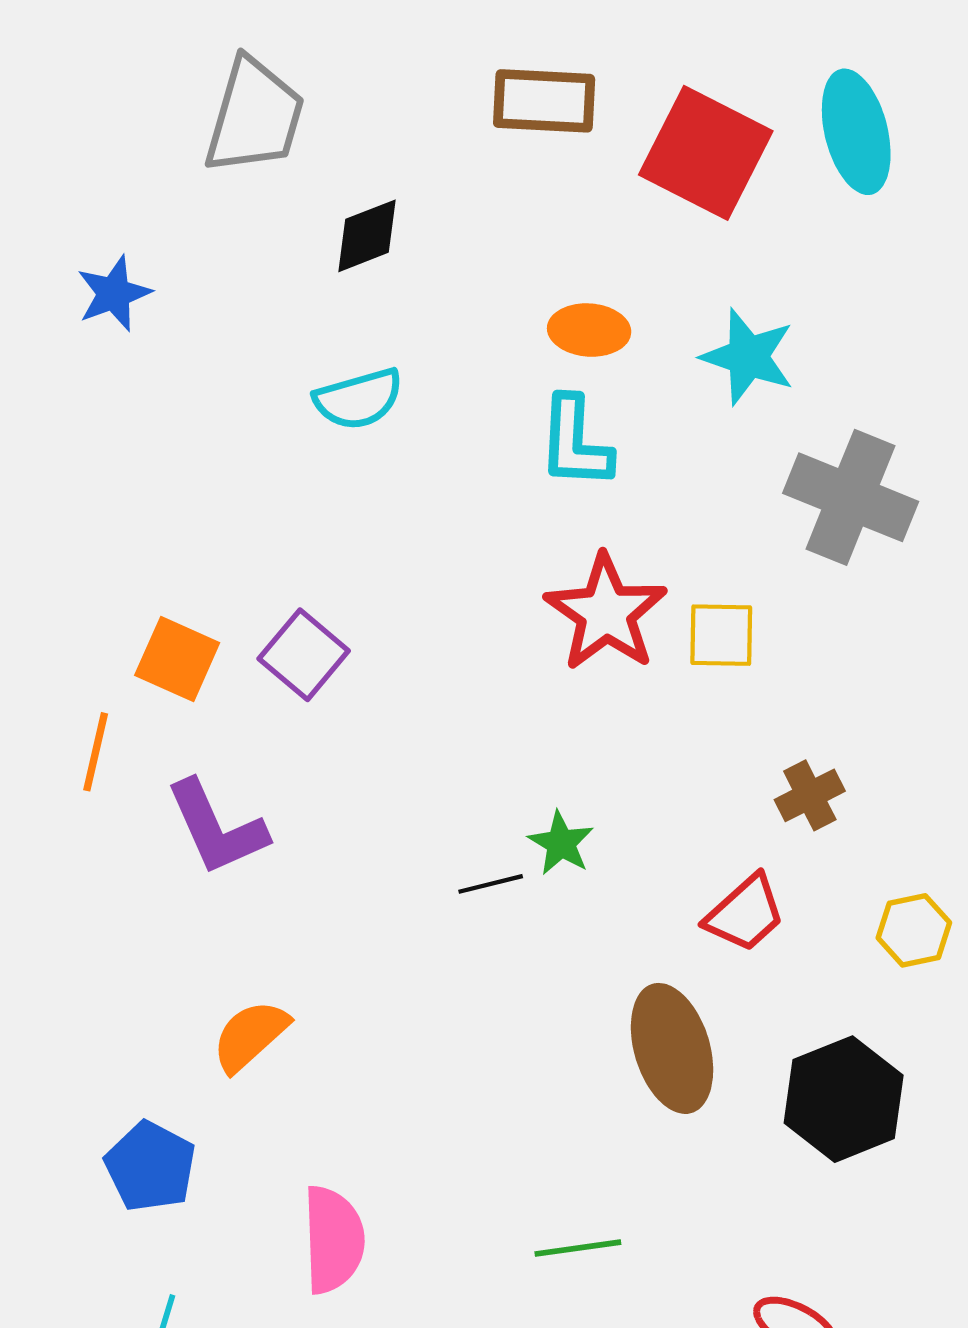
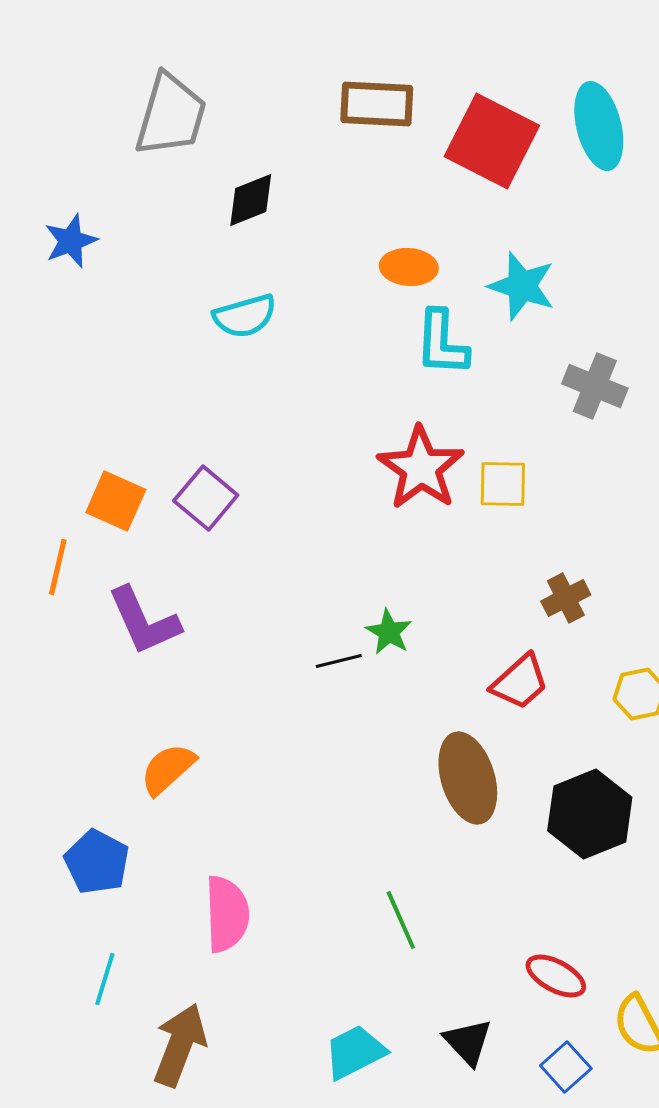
cyan L-shape: (575, 443) -> (442, 343), moved
gray cross: (851, 497) -> (595, 386), size x0.7
green line: (578, 1248) -> (401, 920), turned 74

